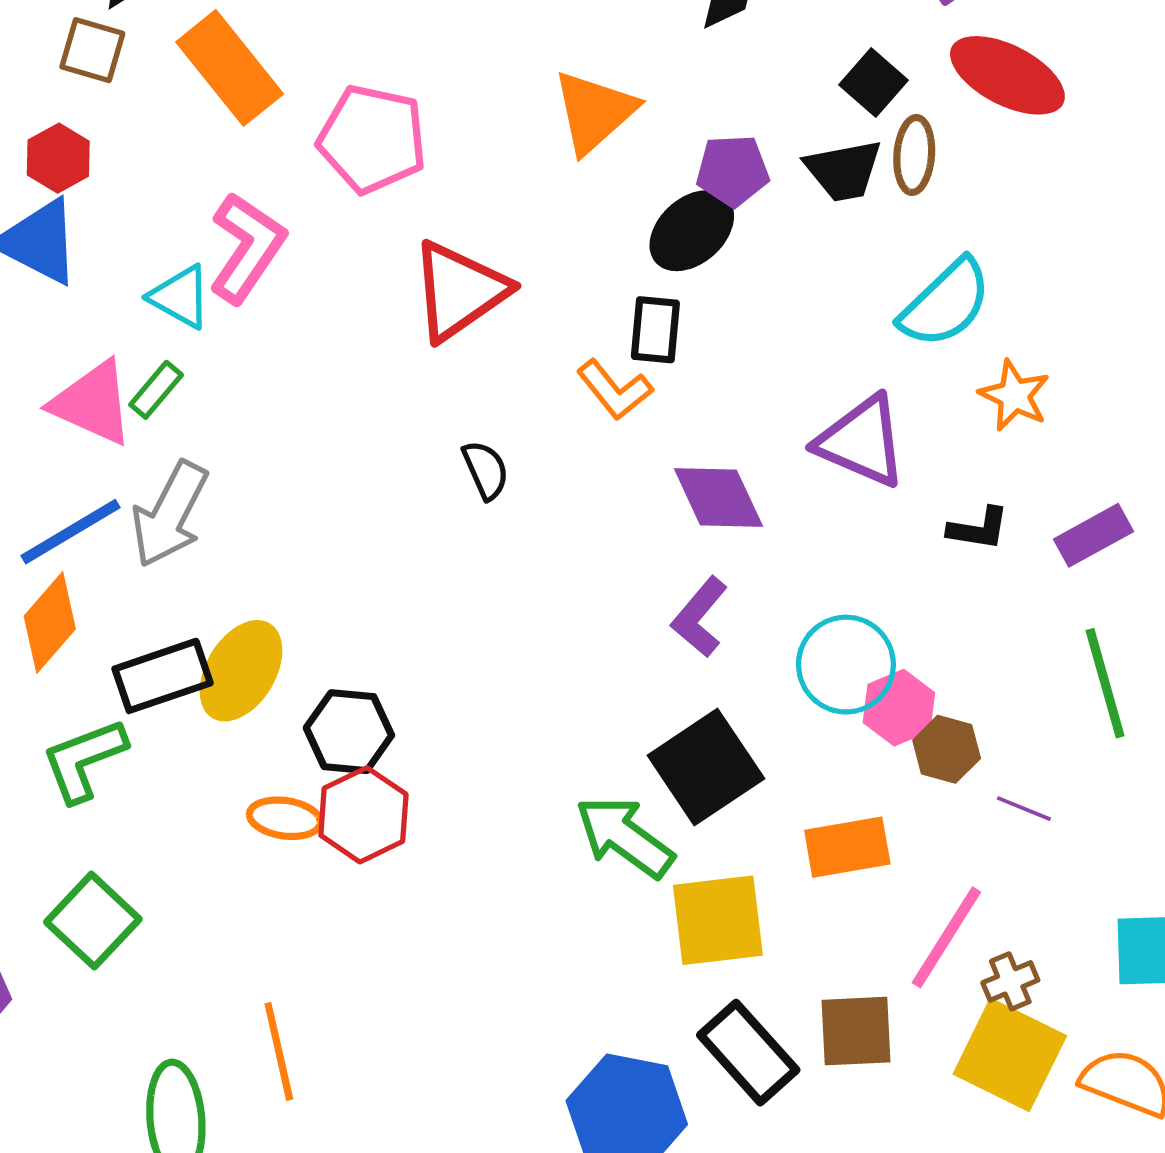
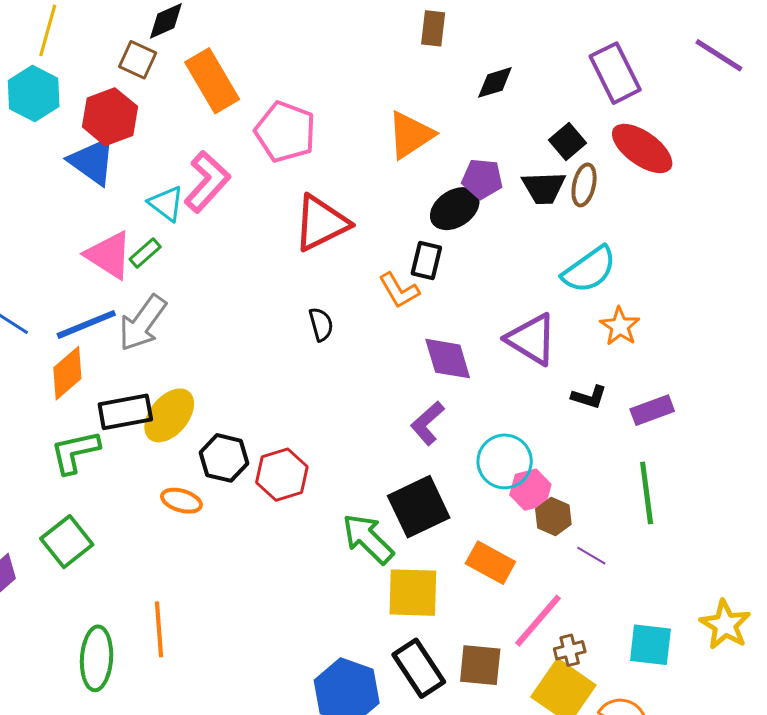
red hexagon: (58, 158) -> (110, 117), size x1.5
red hexagon: (363, 815) -> (282, 475), moved
orange rectangle: (847, 847) -> (490, 563), turned 30

